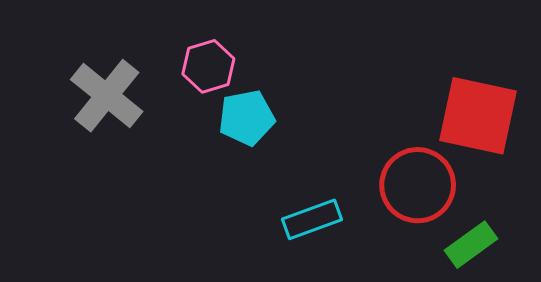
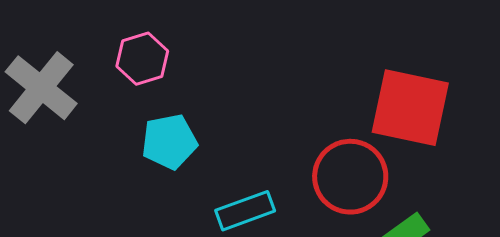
cyan pentagon: (247, 118) -> (169, 142), moved

